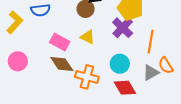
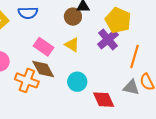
cyan circle: (120, 64) -> (77, 82), moved
gray triangle: (151, 73) -> (131, 87), turned 36
orange cross: (87, 77) -> (27, 80), moved

